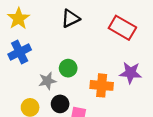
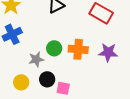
orange cross: (102, 85) -> (78, 49), moved

